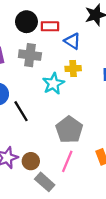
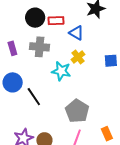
yellow cross: (73, 69) -> (78, 57), turned -32
cyan star: (53, 84) -> (61, 71), turned -30

